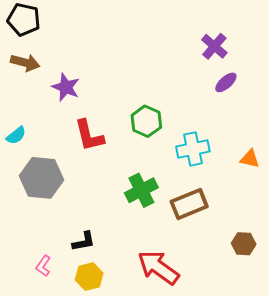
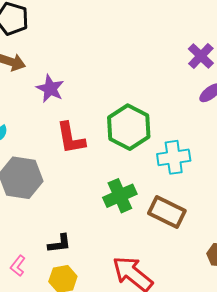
green hexagon: (146, 121) -> (129, 127), size x1.4
brown rectangle: (189, 204) -> (167, 212), turned 45

